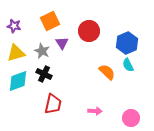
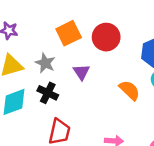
orange square: (50, 21) -> (69, 33), moved
purple triangle: (62, 43) -> (81, 72), moved

